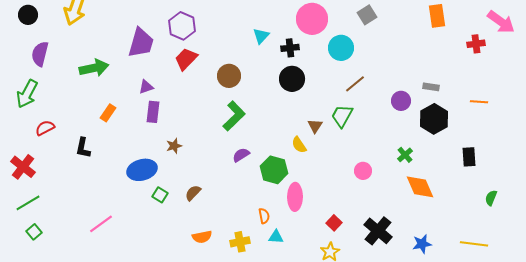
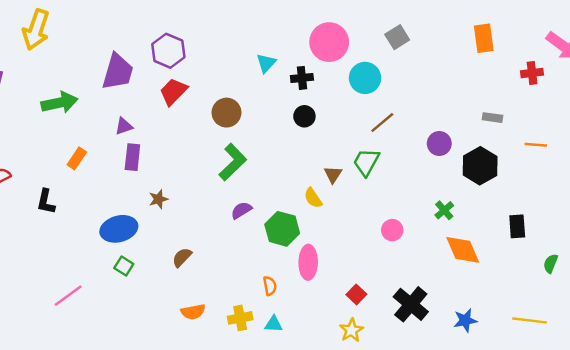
black circle: (292, 79) -> (304, 116), size x0.7
gray rectangle: (431, 87) -> (492, 118), moved
black rectangle: (469, 157) -> (517, 226), moved
green square: (160, 195) -> (124, 266), moved
cyan triangle: (276, 237) -> (273, 324), moved

